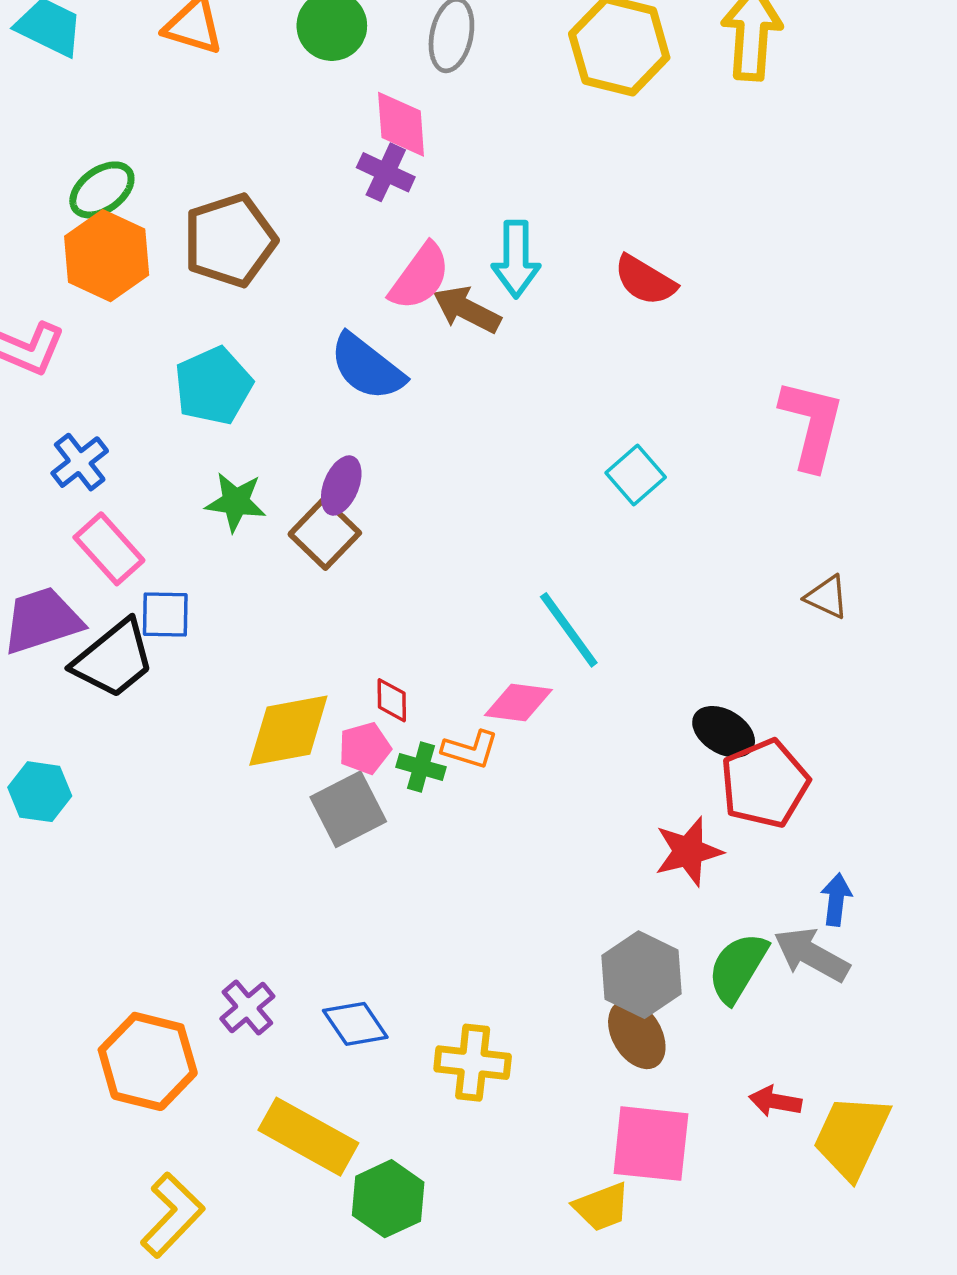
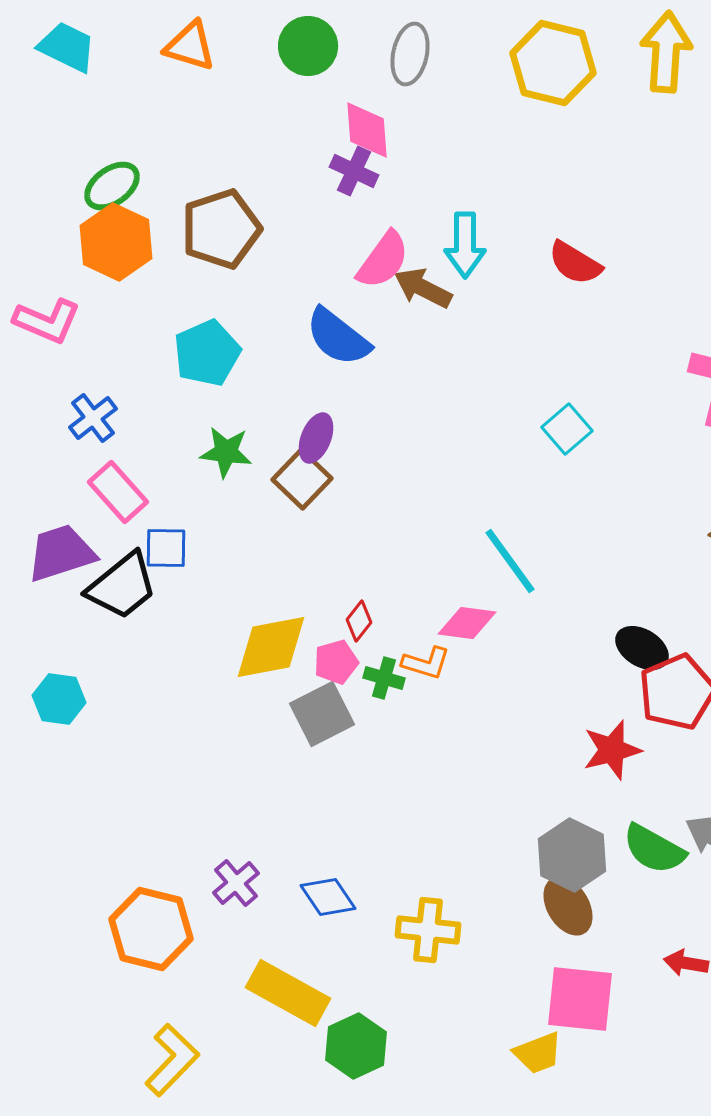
red diamond: (392, 700) -> (359, 621), turned 39
green semicircle: (738, 968) -> (654, 849), turned -92

